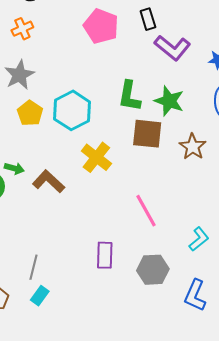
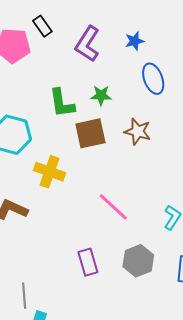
black rectangle: (148, 19) -> (42, 26), moved
purple L-shape: (172, 48) -> (87, 44), turned 102
green star: (169, 101) -> (101, 95), size x0.7

